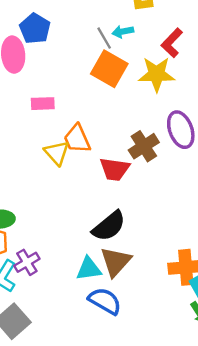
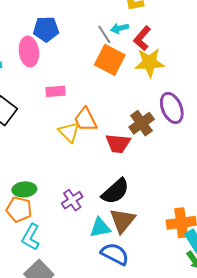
blue pentagon: (35, 29) -> (46, 29), turned -30
red L-shape: (172, 43) -> (142, 38), moved
purple cross: (27, 262) -> (72, 200), moved

